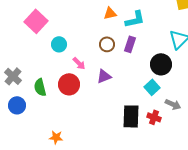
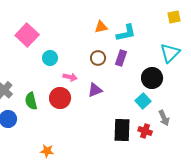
pink arrow: (79, 63) -> (70, 77), turned -32
gray arrow: (173, 104) -> (164, 118), turned 42

